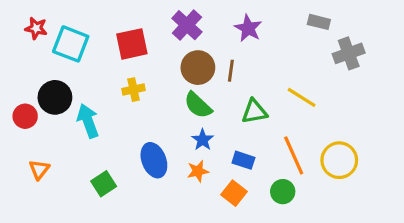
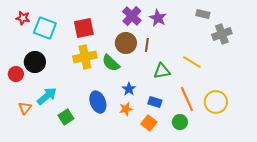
purple cross: (187, 25) -> (132, 16), moved
yellow cross: (134, 90) -> (85, 57), size x1.6
green semicircle: (198, 105) -> (111, 63), moved
cyan arrow: (88, 121) -> (47, 96), moved, turned 70

